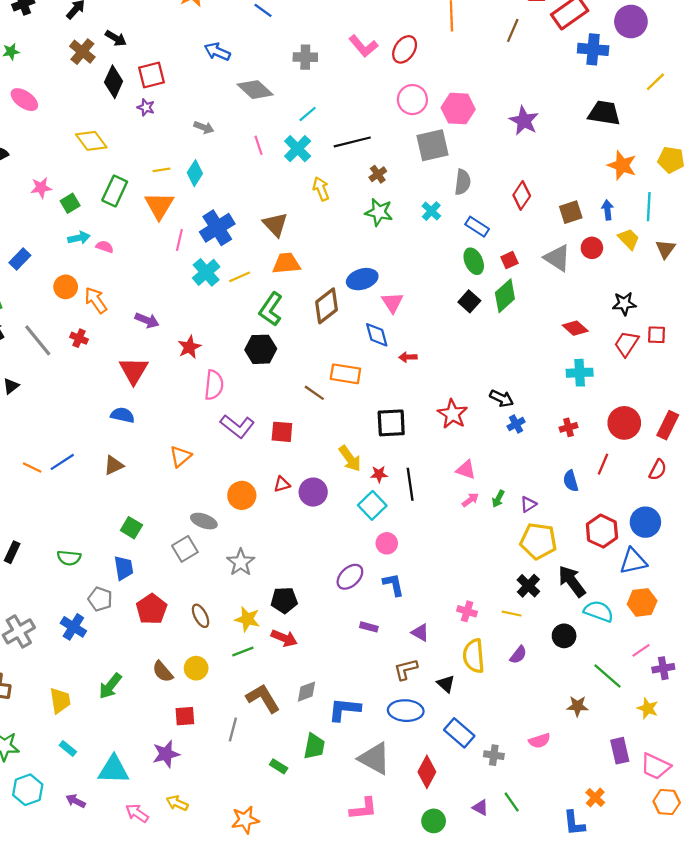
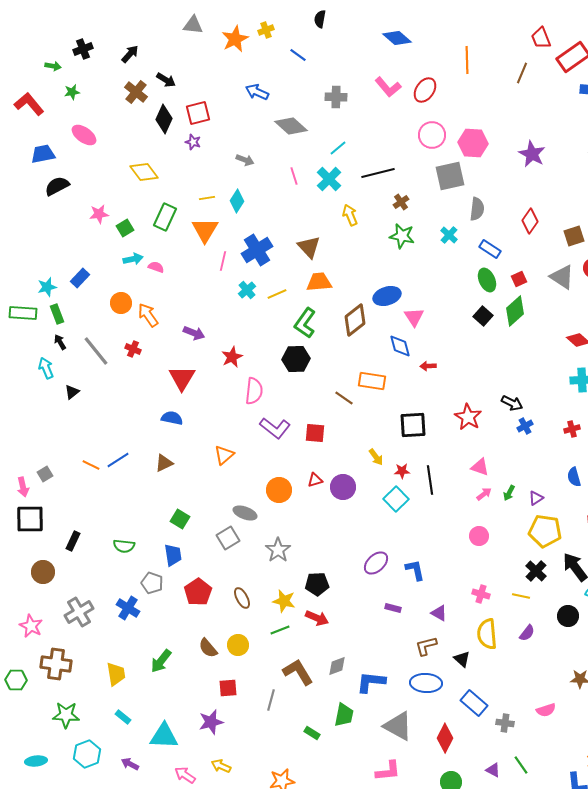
cyan cross: (206, 272) -> (247, 290), size x0.7
yellow arrow: (350, 459) -> (376, 457), size x0.7
pink circle: (387, 543) -> (479, 536), moved

